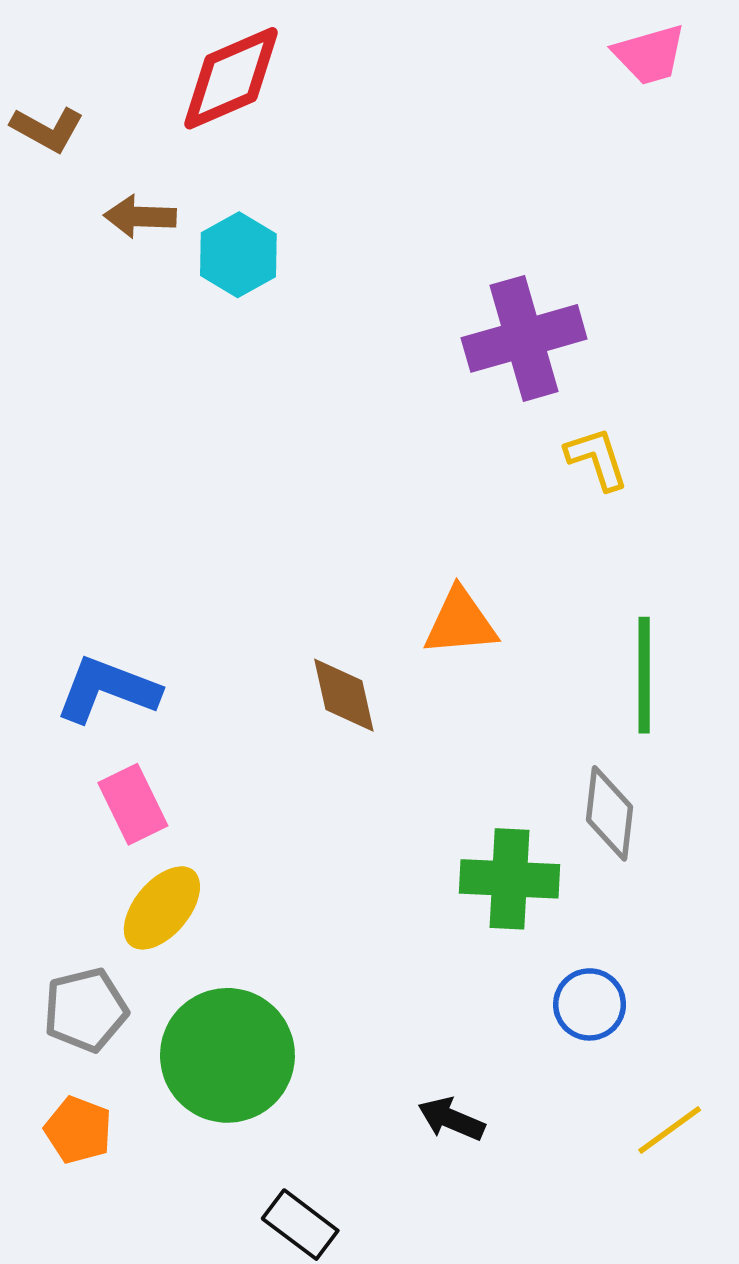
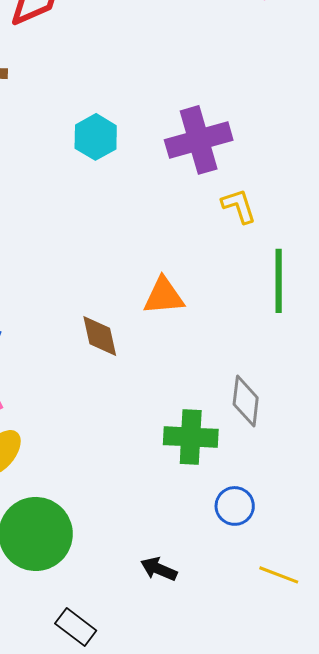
cyan hexagon: (238, 255) -> (96, 137), moved
green line: (644, 675) -> (279, 281), moved
yellow line: (670, 1130) -> (279, 575), turned 57

